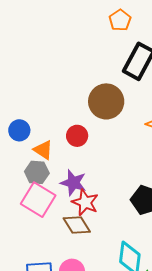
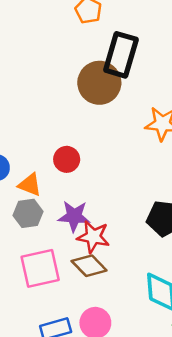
brown circle: (106, 101) -> (99, 83), moved
pink square: (38, 200) -> (40, 268), moved, turned -32

